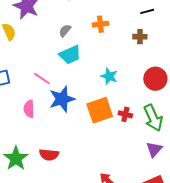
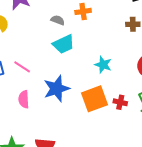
orange cross: (100, 24) -> (83, 11), moved
gray semicircle: (65, 31) -> (58, 20), turned 72
pink line: (42, 79) -> (22, 67), moved

